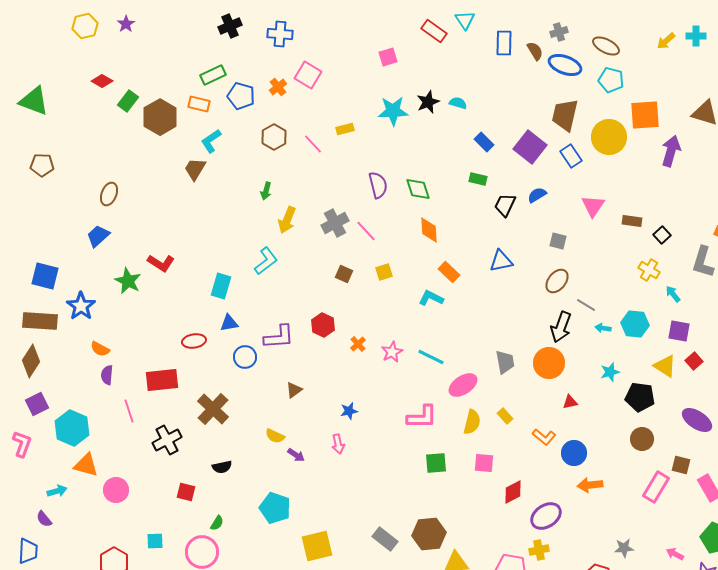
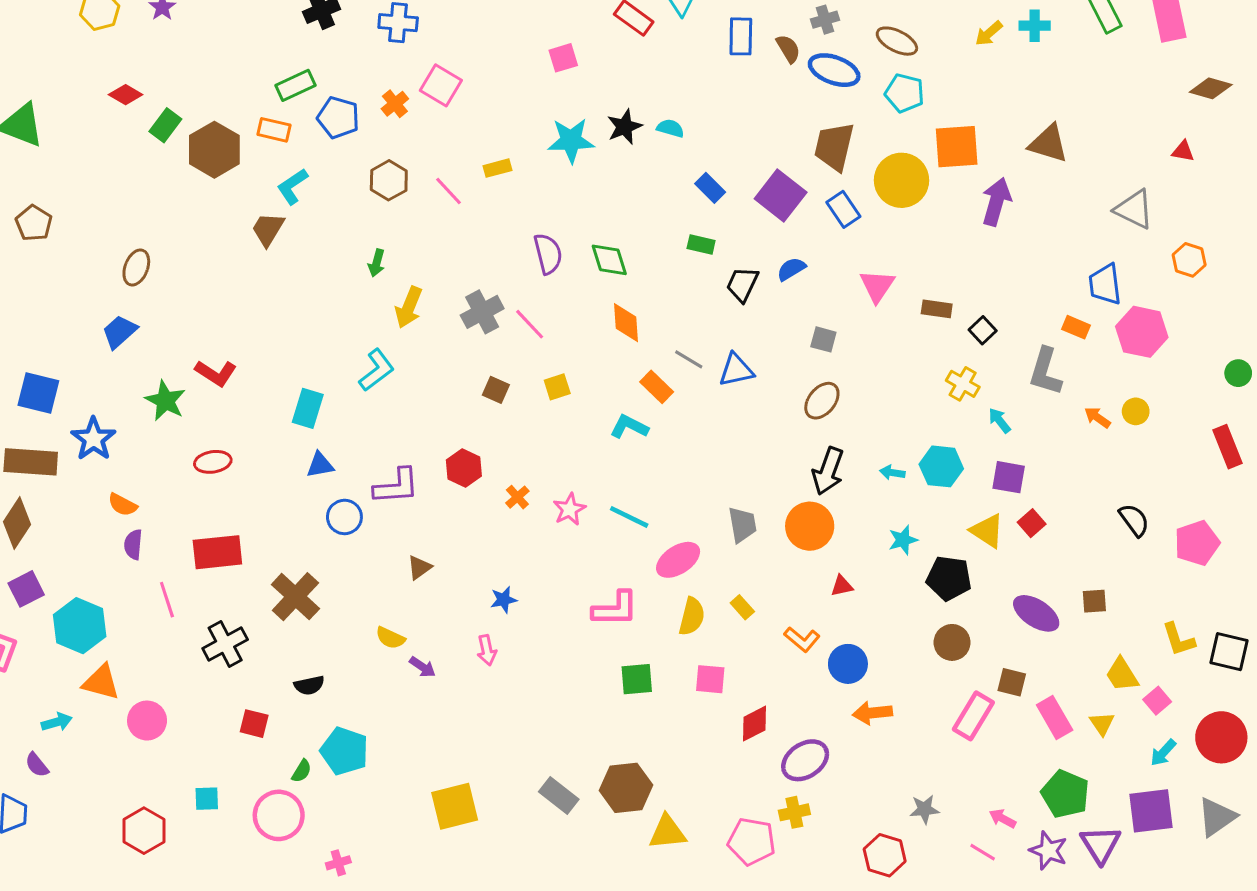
brown pentagon: (42, 165) -> (34, 223), turned 30
gray line: (586, 305) -> (689, 359), moved
red ellipse: (194, 341) -> (213, 462), moved
cyan pentagon: (275, 508) -> (344, 751), moved

